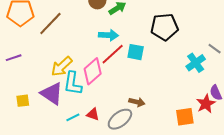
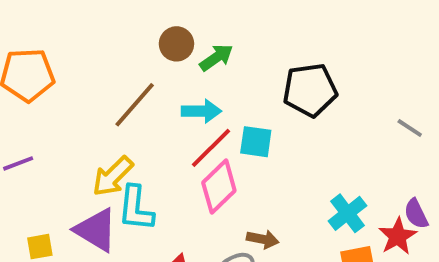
brown line: (50, 24) -> (135, 105), moved
cyan cross: (196, 63) -> (347, 213), moved
pink diamond: (93, 71) -> (219, 187), moved

